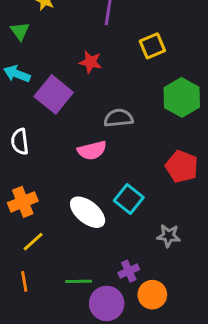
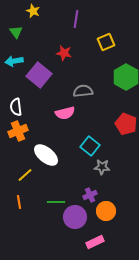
cyan arrow: (17, 74) -> (14, 61), turned -30
orange cross: (23, 202) -> (18, 131), moved
white ellipse: (88, 212) -> (46, 155), moved
gray star: (169, 236) -> (102, 167), moved

